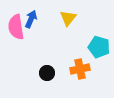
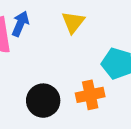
black circle: (47, 73) -> (43, 101), size x1.5

